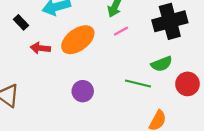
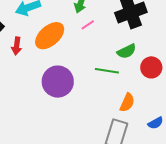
red arrow: (40, 48) -> (17, 46), turned -84
purple circle: (83, 91) -> (58, 82), size x1.6

